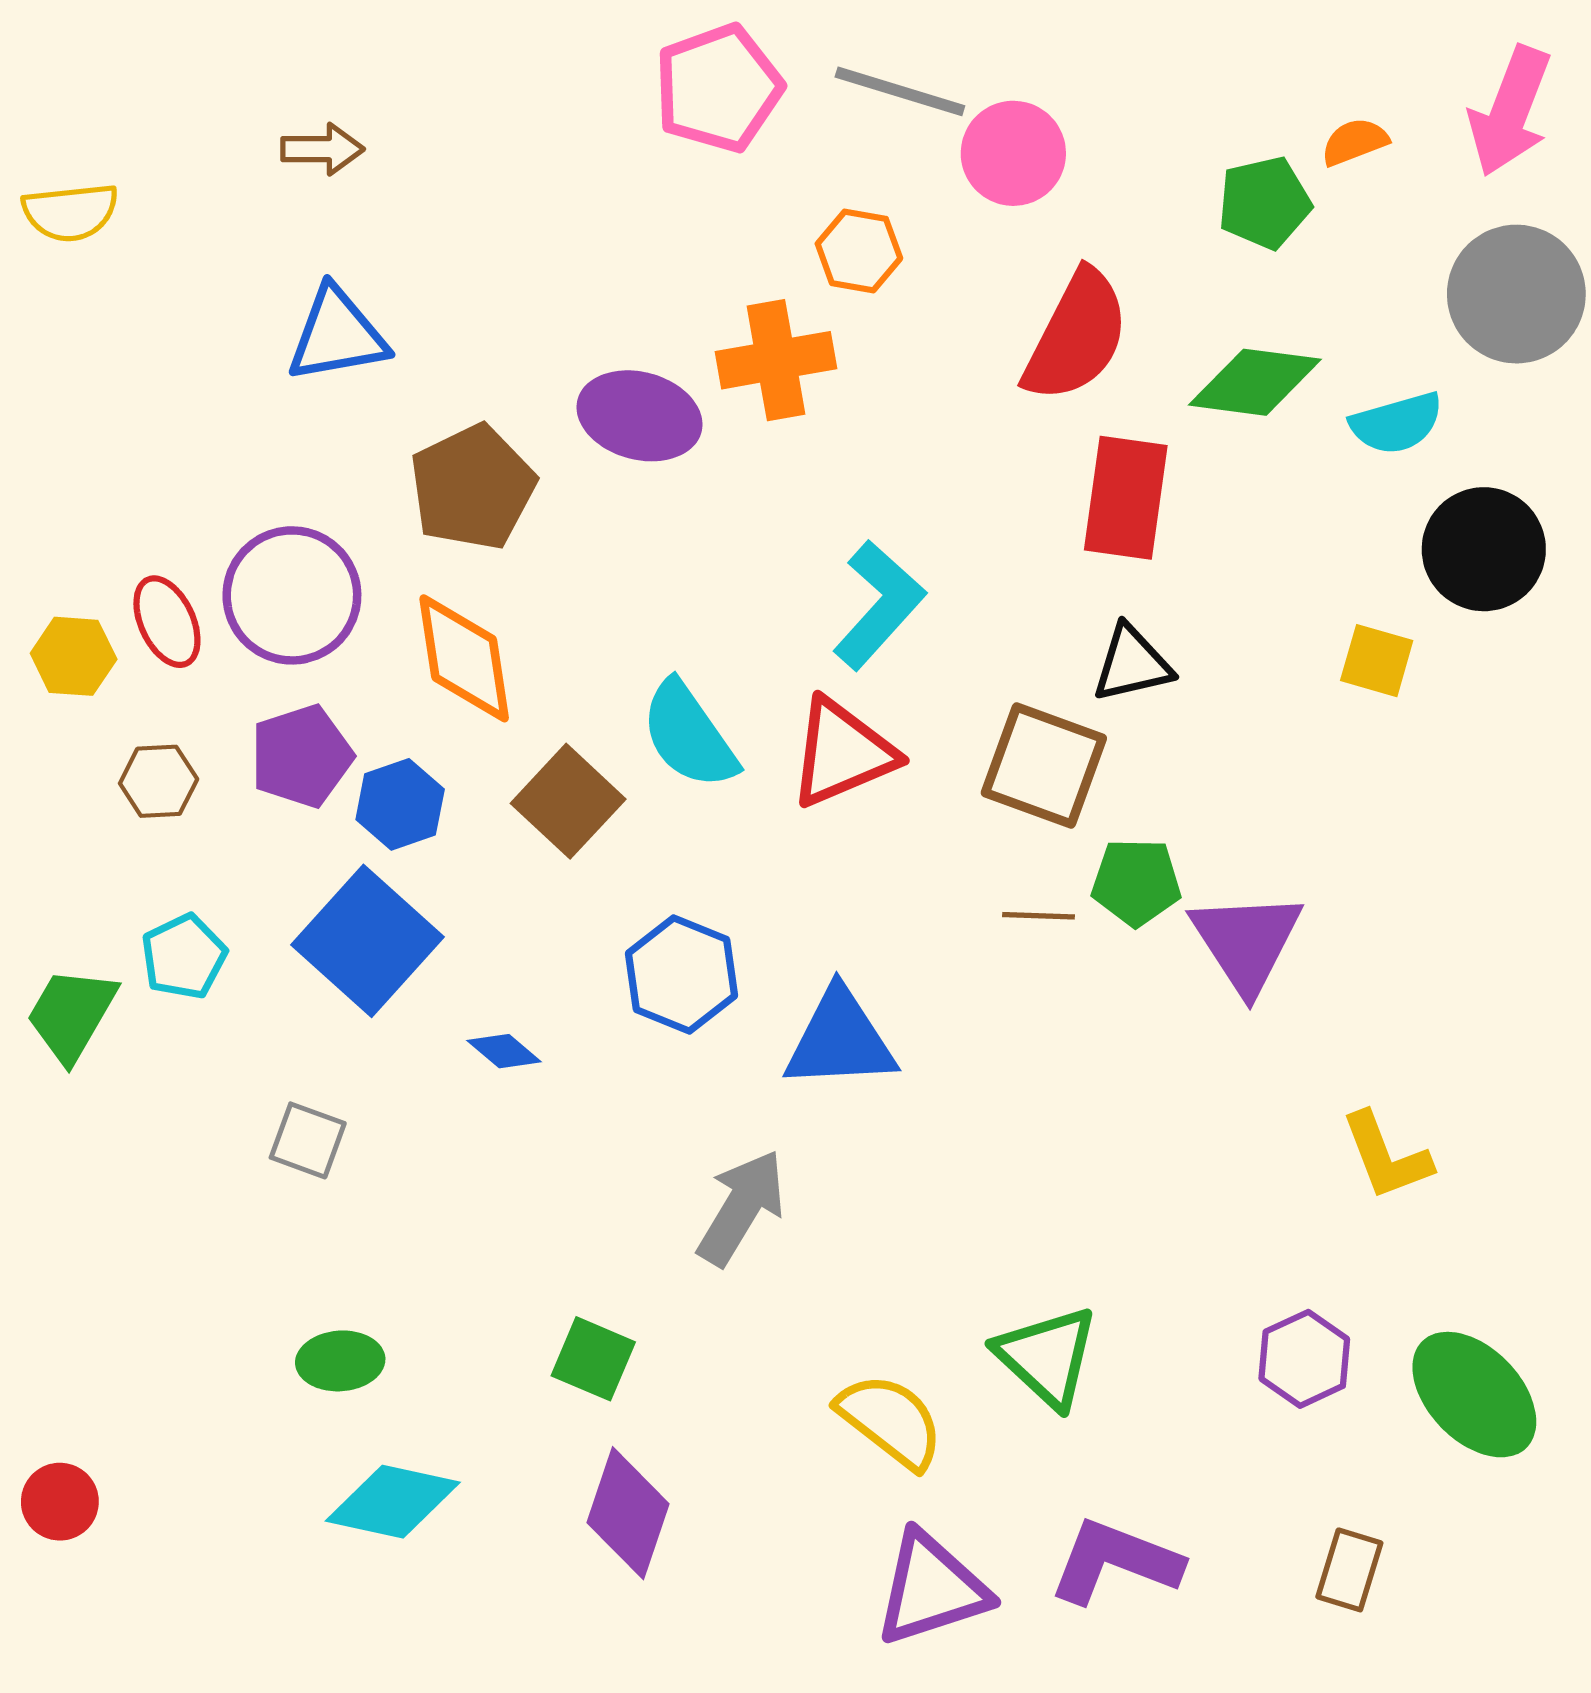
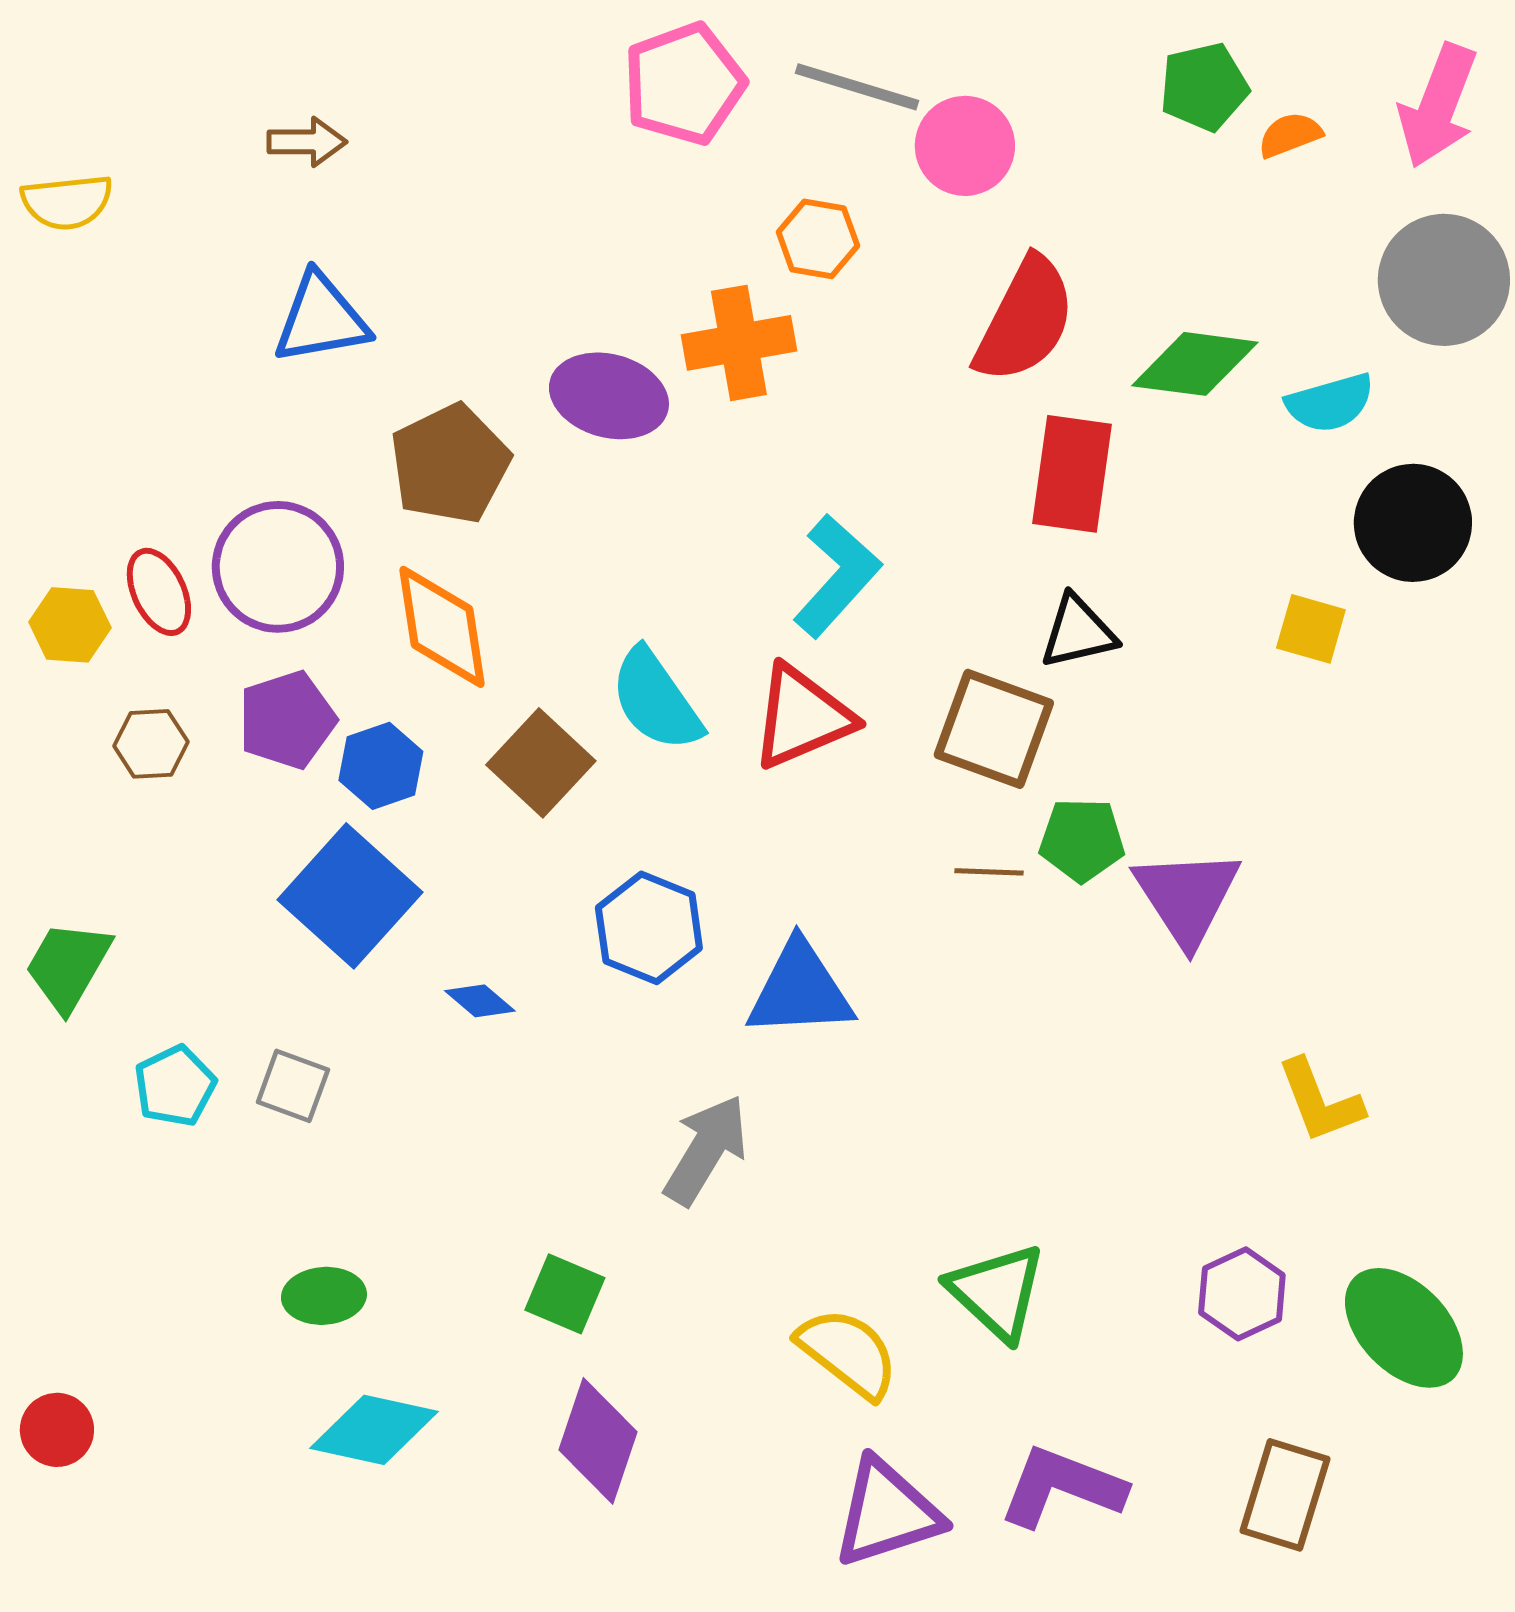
green pentagon: (1264, 203) -> (1204, 87), moved
cyan pentagon: (184, 957) -> (175, 1086), moved
brown rectangle: (1349, 1570) -> (1285, 1495), size x1.4

